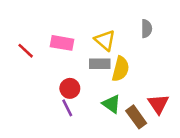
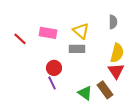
yellow semicircle: (121, 69) -> (117, 53), moved
green triangle: (111, 104) -> (85, 93), moved
red triangle: (158, 104) -> (116, 71), moved

